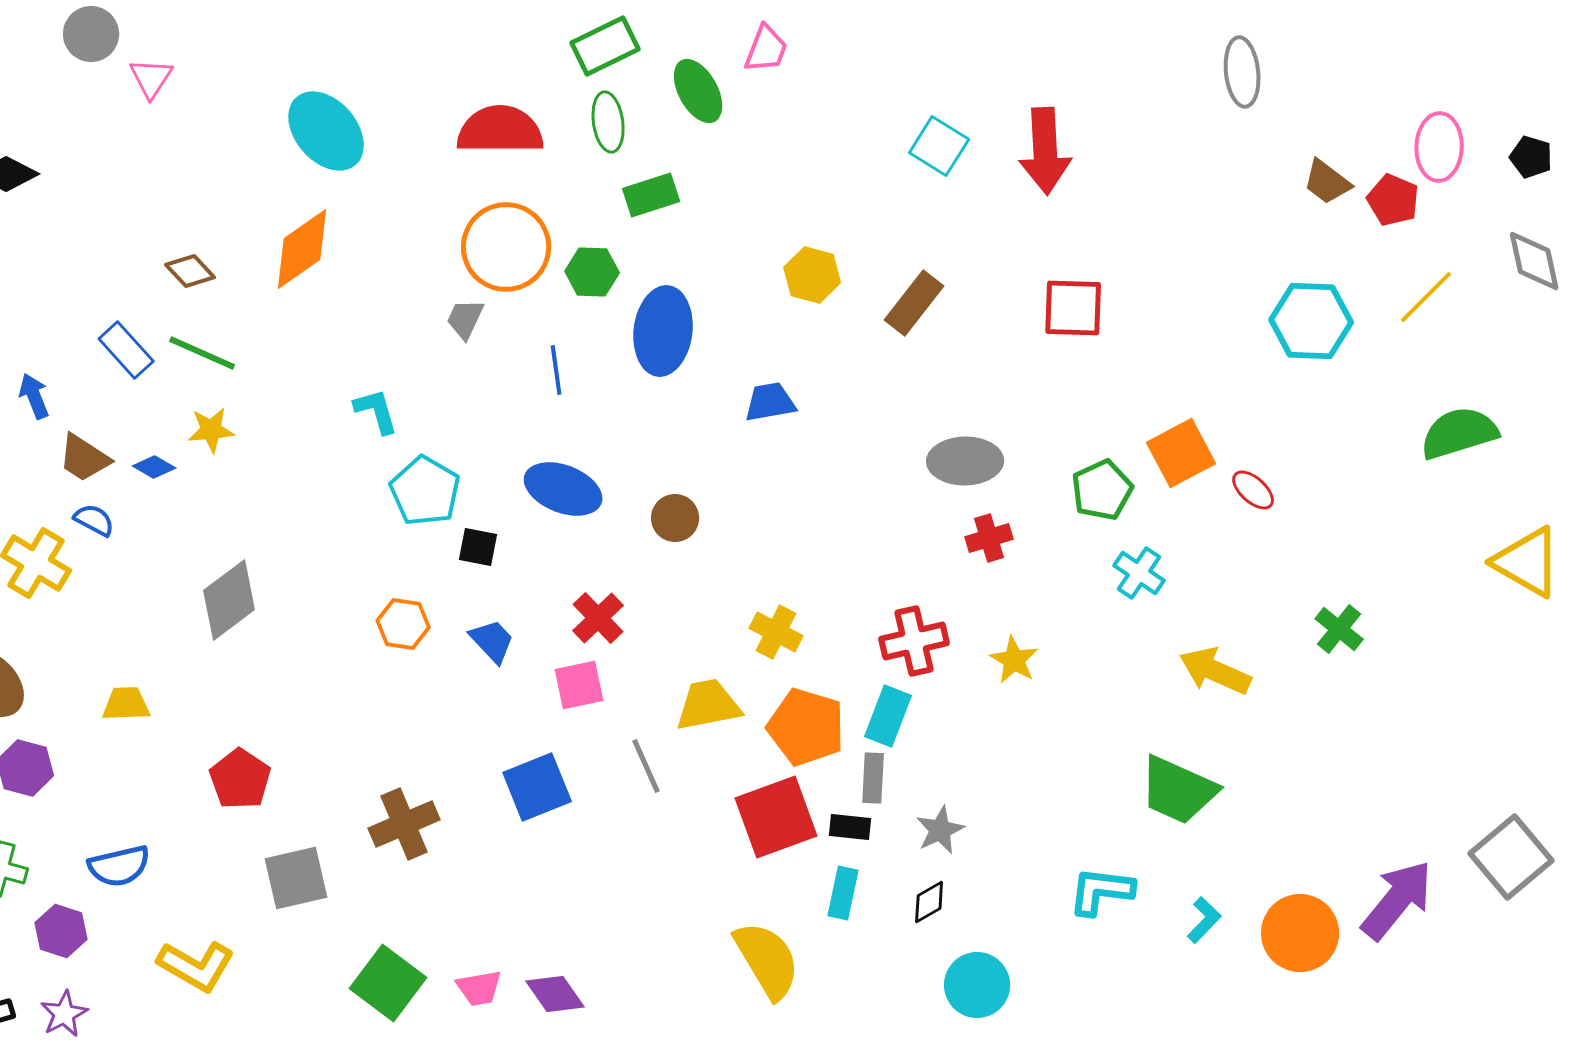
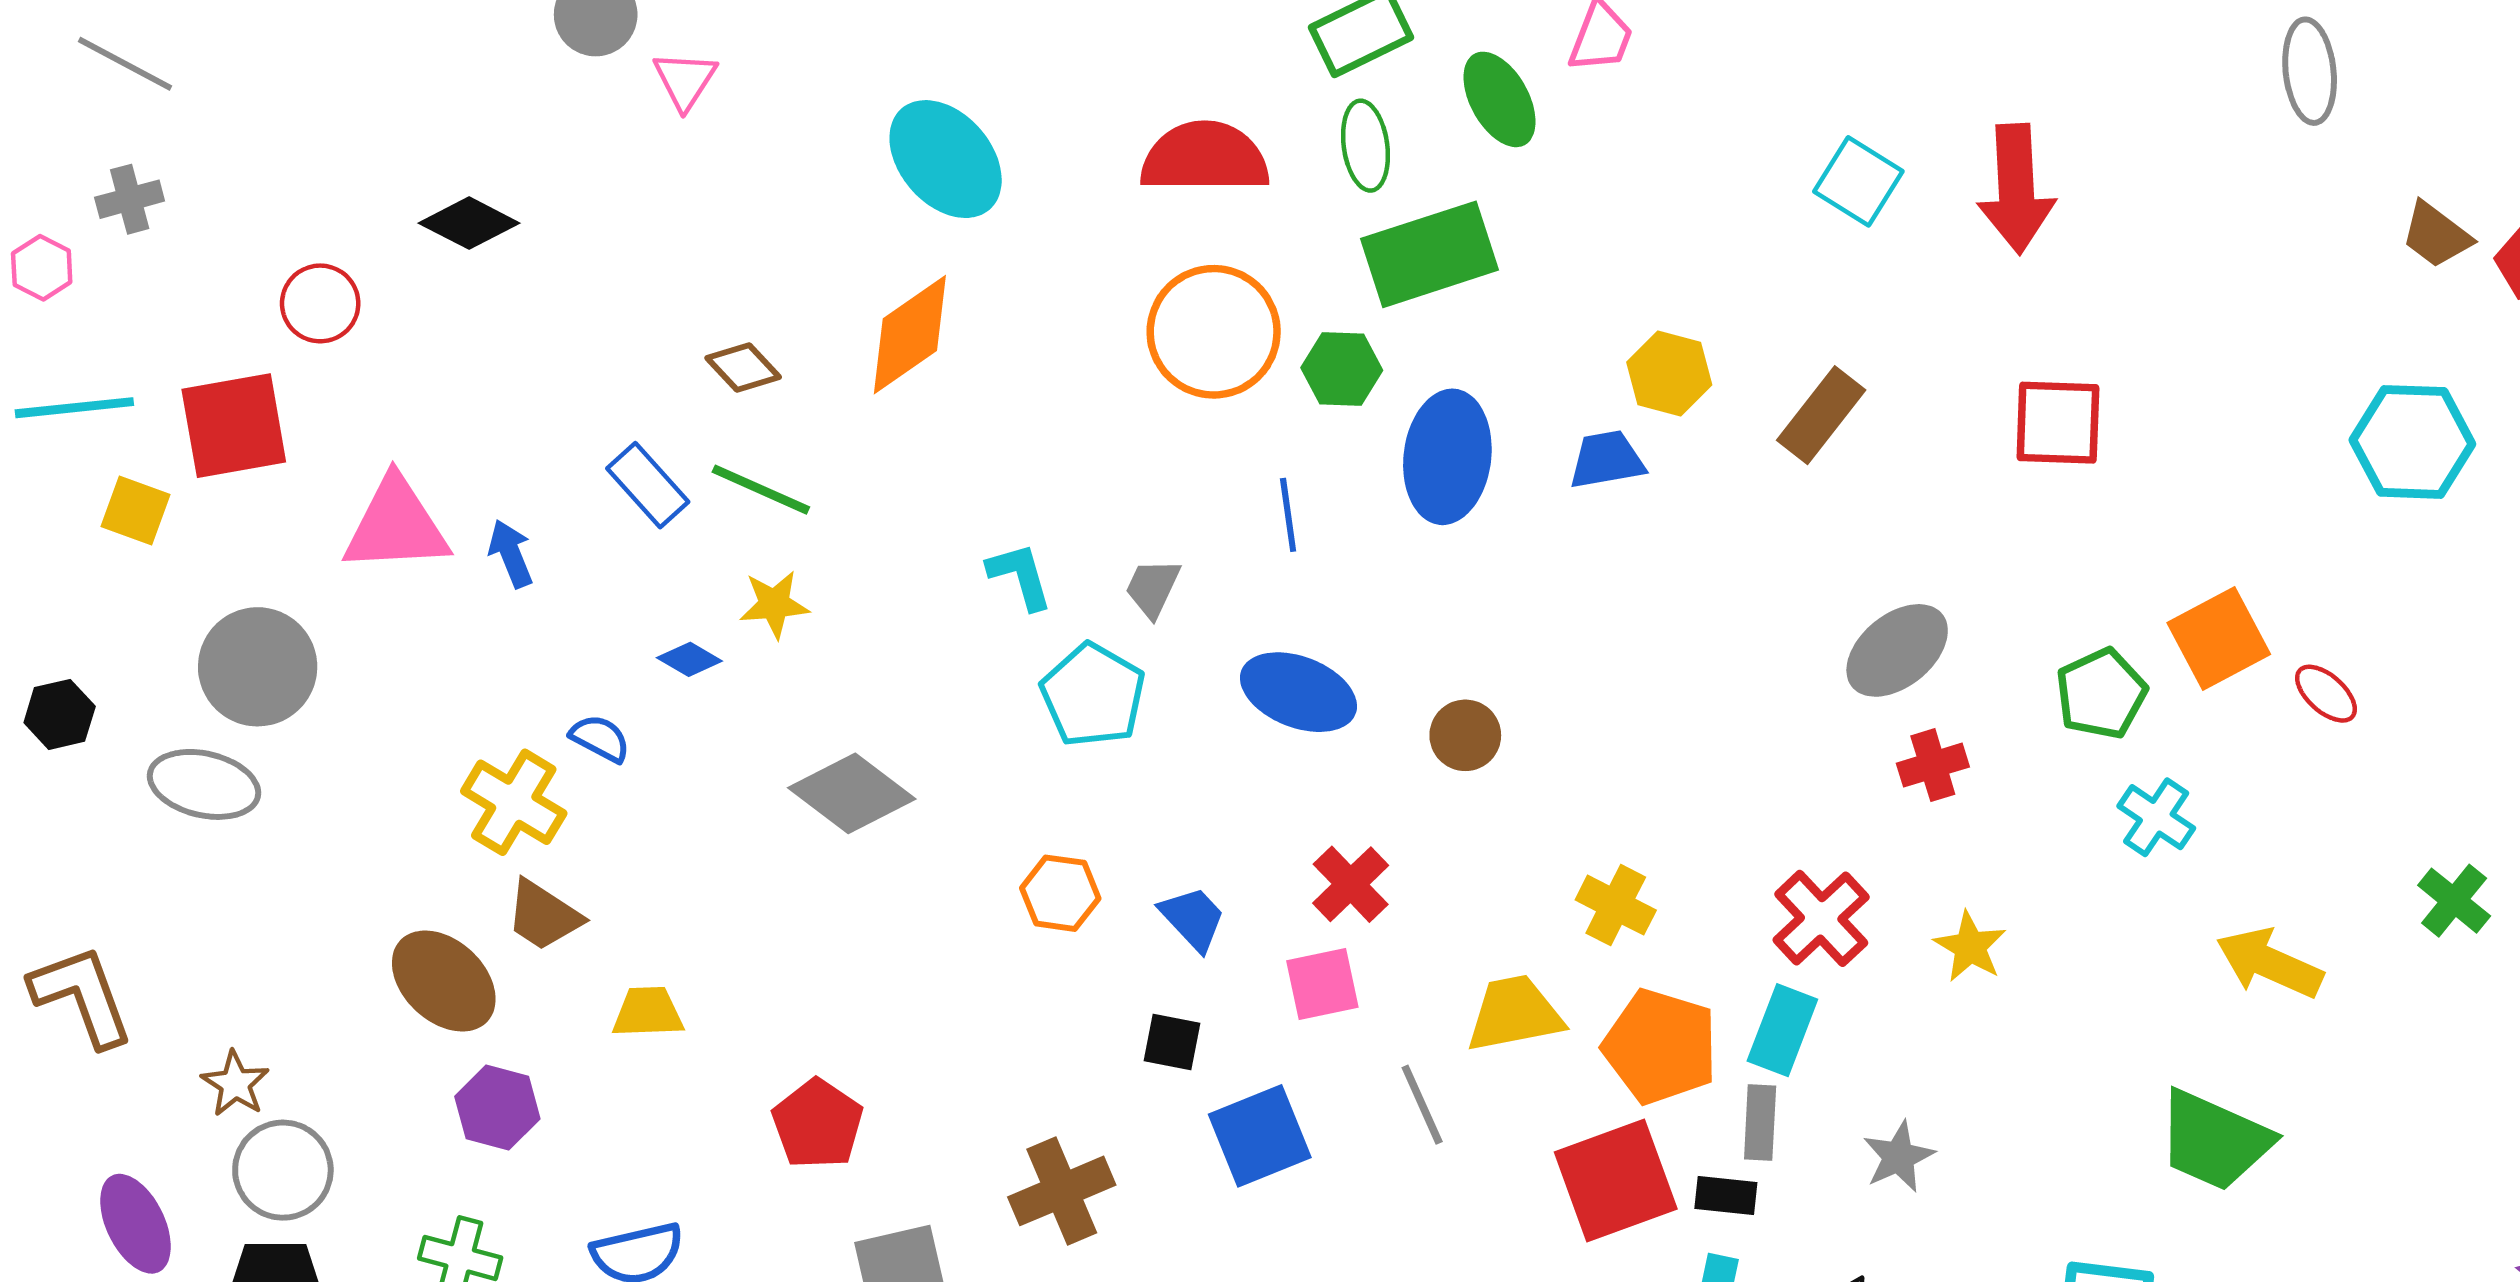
green rectangle: (651, 195) -> (1430, 254), size x1.6
gray trapezoid: (465, 319) -> (1153, 588), moved
blue trapezoid: (770, 402) -> (1607, 460), moved
brown trapezoid: (84, 458) -> (544, 915), moved
gray ellipse: (965, 461) -> (1897, 650), turned -38
black square: (478, 547) -> (1172, 1042), moved
gray diamond: (229, 600) -> (852, 793), moved, turned 74
red cross: (914, 641) -> (1821, 918), turned -30
gray star: (940, 830) -> (1899, 1157), moved

